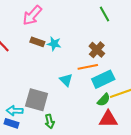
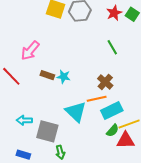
pink arrow: (32, 15) -> (30, 51), moved
cyan triangle: (66, 80) -> (76, 112), size x1.6
cyan arrow: (15, 111) -> (24, 120), moved
red triangle: (108, 119) -> (125, 140), moved

